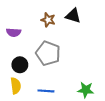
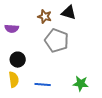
gray pentagon: (48, 53) -> (57, 41), moved

